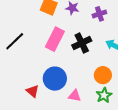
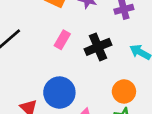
pink rectangle: (55, 39) -> (62, 40), size x0.6

